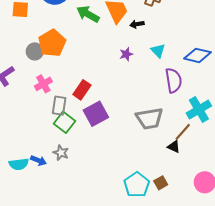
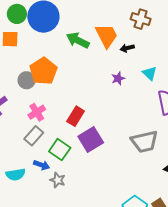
gray rectangle: (59, 106) -> (34, 136), moved, turned 36
blue arrow: (38, 161) -> (42, 165), moved
cyan semicircle: (19, 164) -> (16, 174), moved

